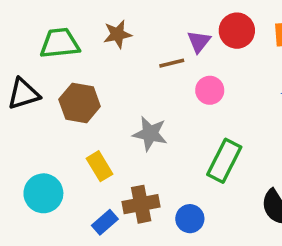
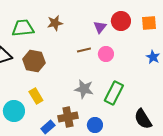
brown line: (172, 63) -> (84, 50), moved
gray star: (150, 134) -> (84, 89), moved
yellow rectangle: (99, 166) -> (36, 96), moved

